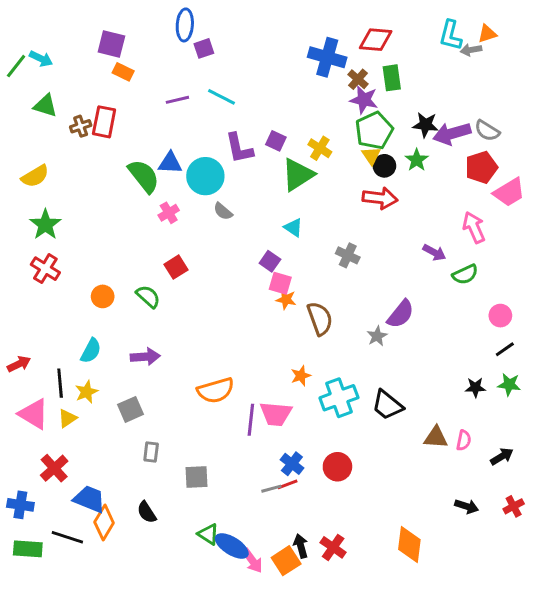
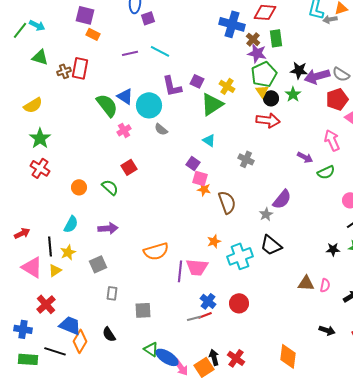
blue triangle: (170, 163) -> (125, 96), turned 30
black trapezoid: (387, 405) -> (271, 245), moved

